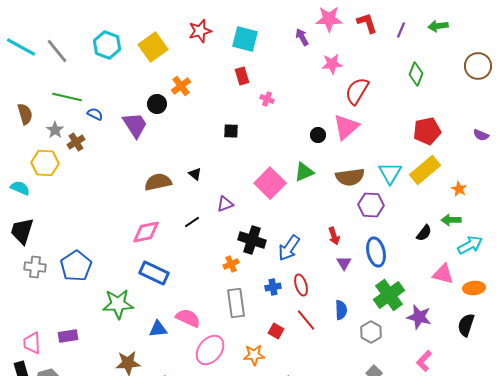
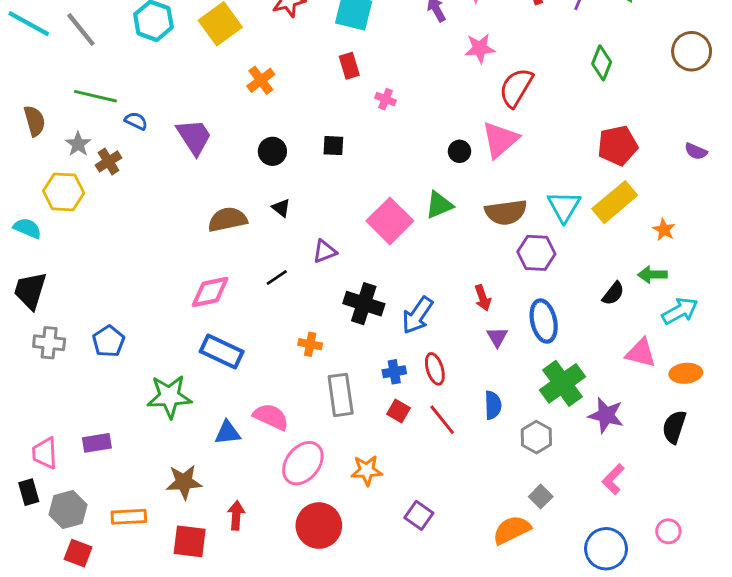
black circle: (157, 104) -> (272, 151), moved
orange cross: (231, 264) -> (310, 344), moved, turned 35
blue pentagon: (76, 266) -> (109, 341), size x0.7
red square: (276, 331) -> (399, 411), moved

